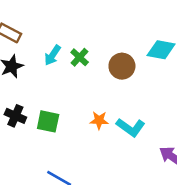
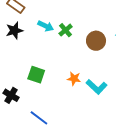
cyan arrow: (53, 55) -> (46, 26), turned -105
black cross: (15, 116) -> (11, 95), moved

